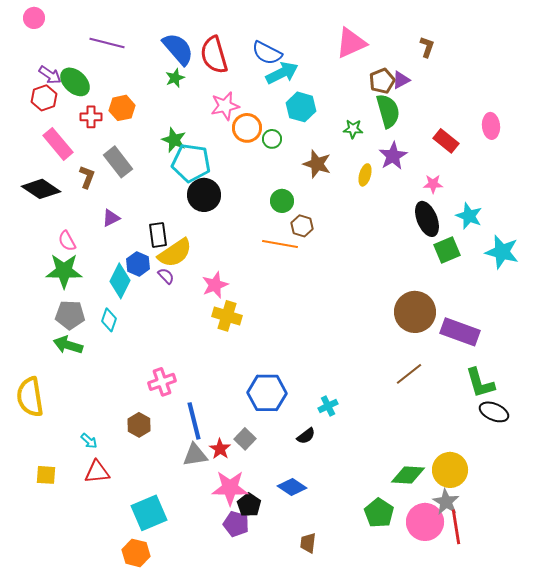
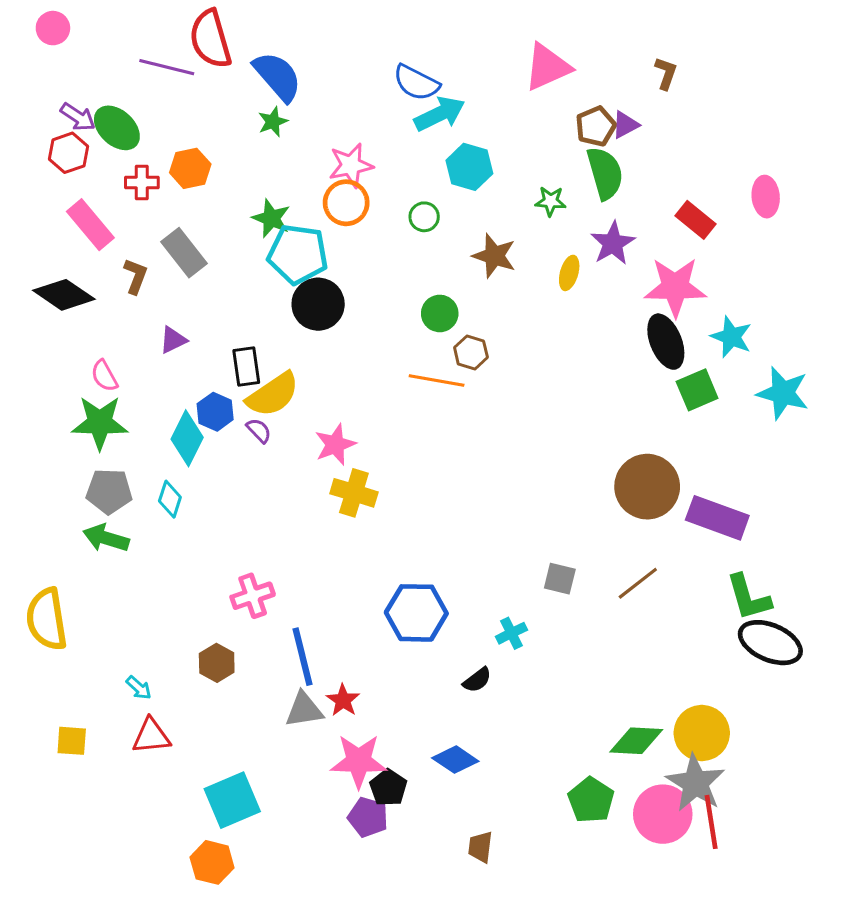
red semicircle: (214, 55) -> (210, 39), moved
orange circle: (247, 128) -> (346, 203), moved
pink star: (433, 184) -> (675, 287), size x2.0
black ellipse: (494, 412) -> (770, 643), size x1.4
gray square: (245, 439) -> (560, 579), moved, turned -30
gray star: (446, 502) -> (695, 783), size x1.4

